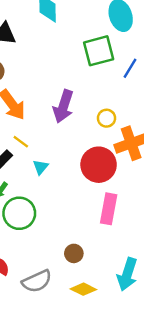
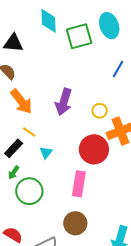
green square: (99, 51) -> (79, 36), moved
pink rectangle: (109, 209) -> (79, 184), moved
brown circle: (74, 253) -> (75, 223), size x1.5

